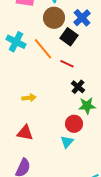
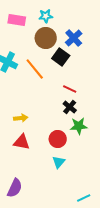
red line: (67, 64) -> (70, 89), moved
red circle: (74, 124) -> (58, 139), moved
red triangle: (25, 133) -> (22, 142), moved

